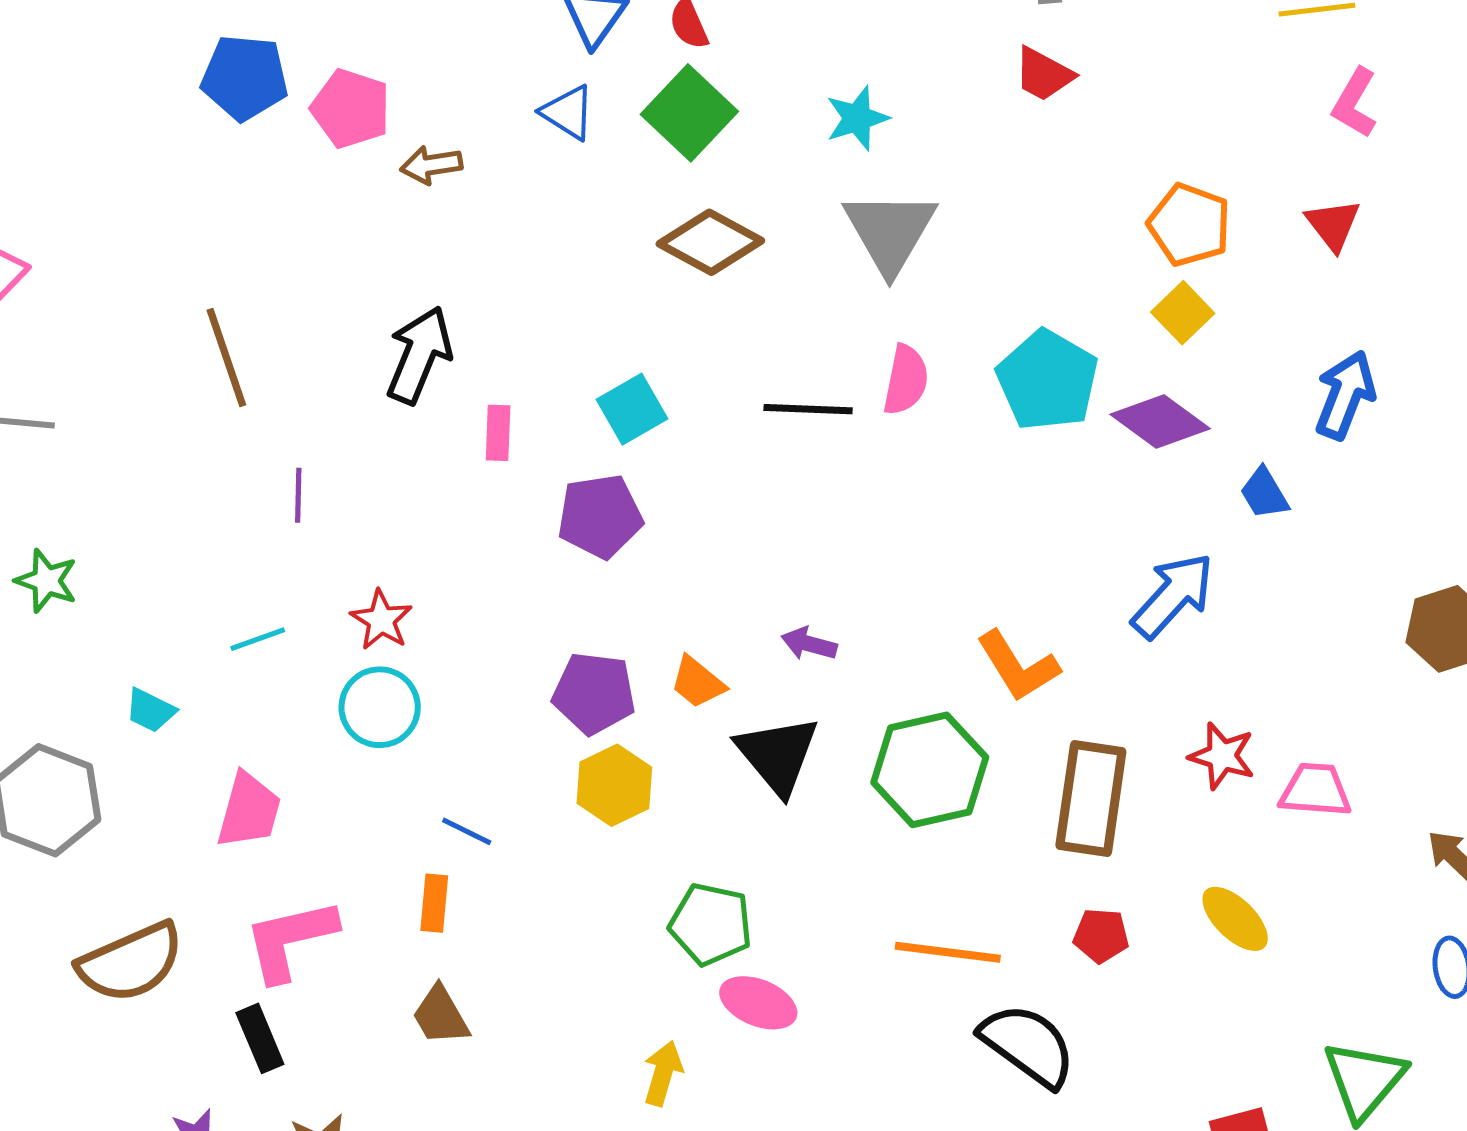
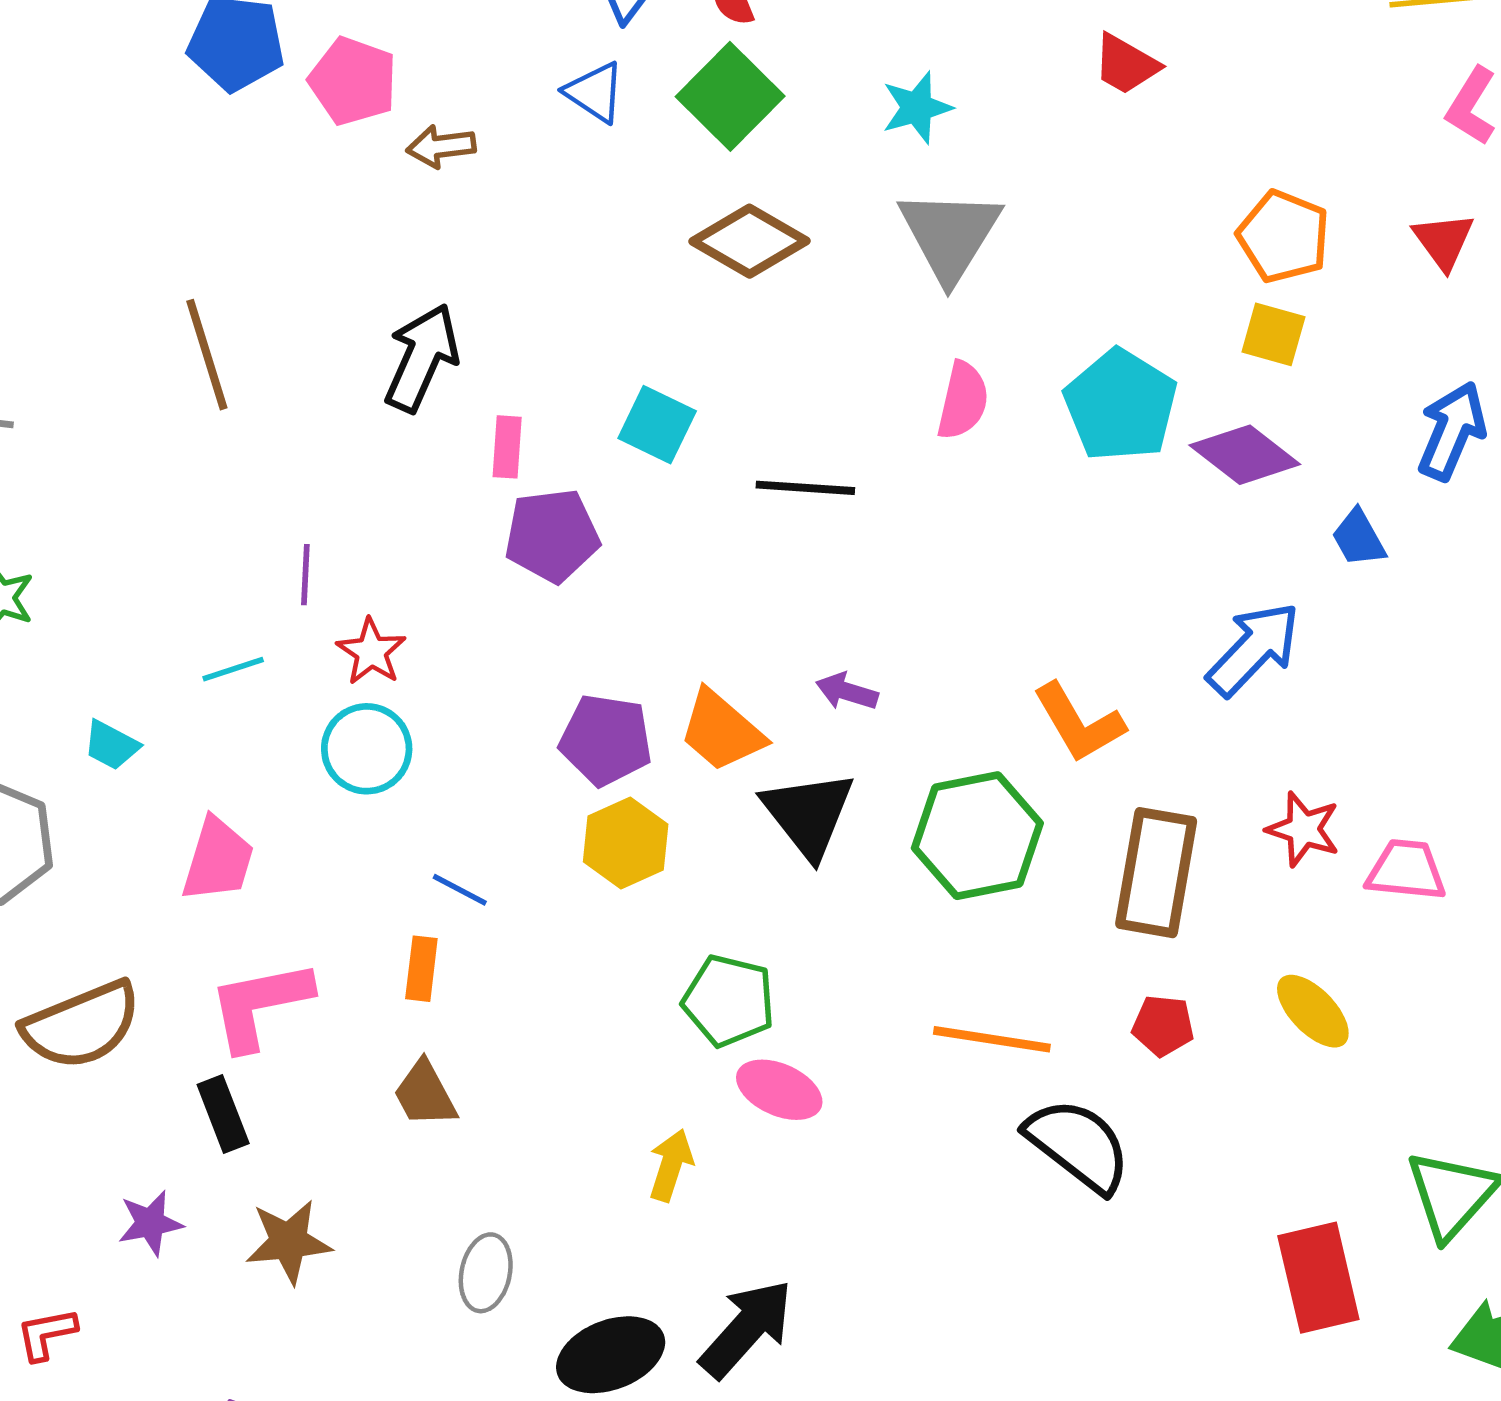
yellow square: (1183, 313) -> (1273, 334), turned -32
cyan square: (632, 409) -> (657, 425), turned -36
black line: (808, 409) -> (805, 488), moved
purple line: (298, 495) -> (305, 575), moved
purple pentagon: (600, 516) -> (552, 536), moved
orange trapezoid: (698, 682) -> (722, 731), size x1.4

